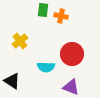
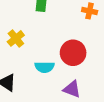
orange cross: (61, 16) -> (90, 11), moved

